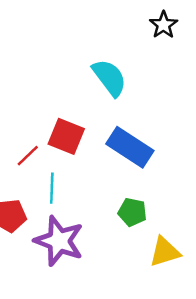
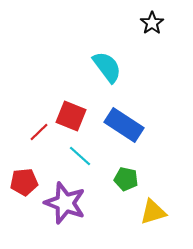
cyan line: (52, 188) -> (80, 156), moved, turned -50

